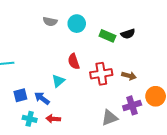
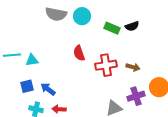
gray semicircle: (50, 22) -> (56, 14), size x1.5
cyan triangle: (58, 81) -> (32, 60), moved, turned 32

